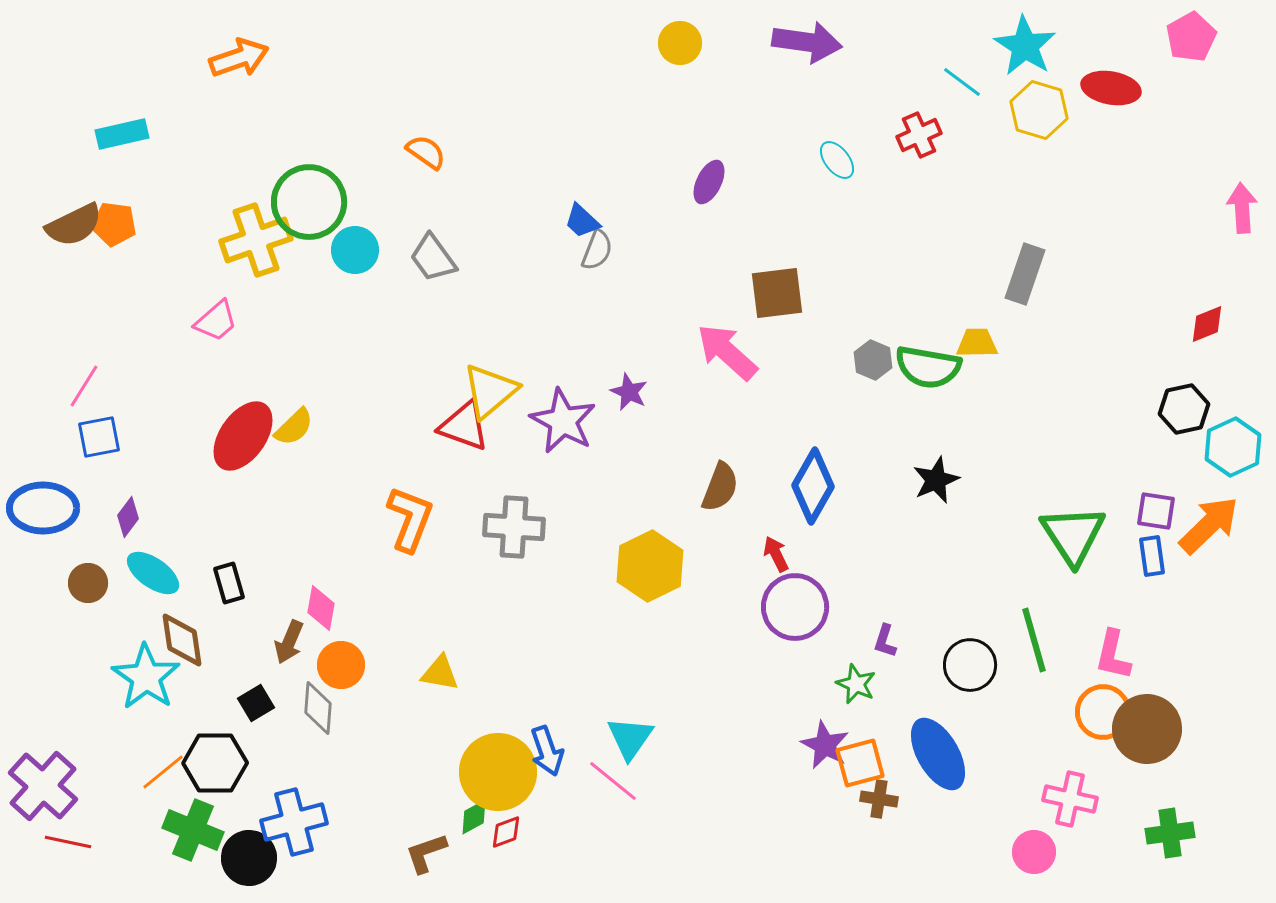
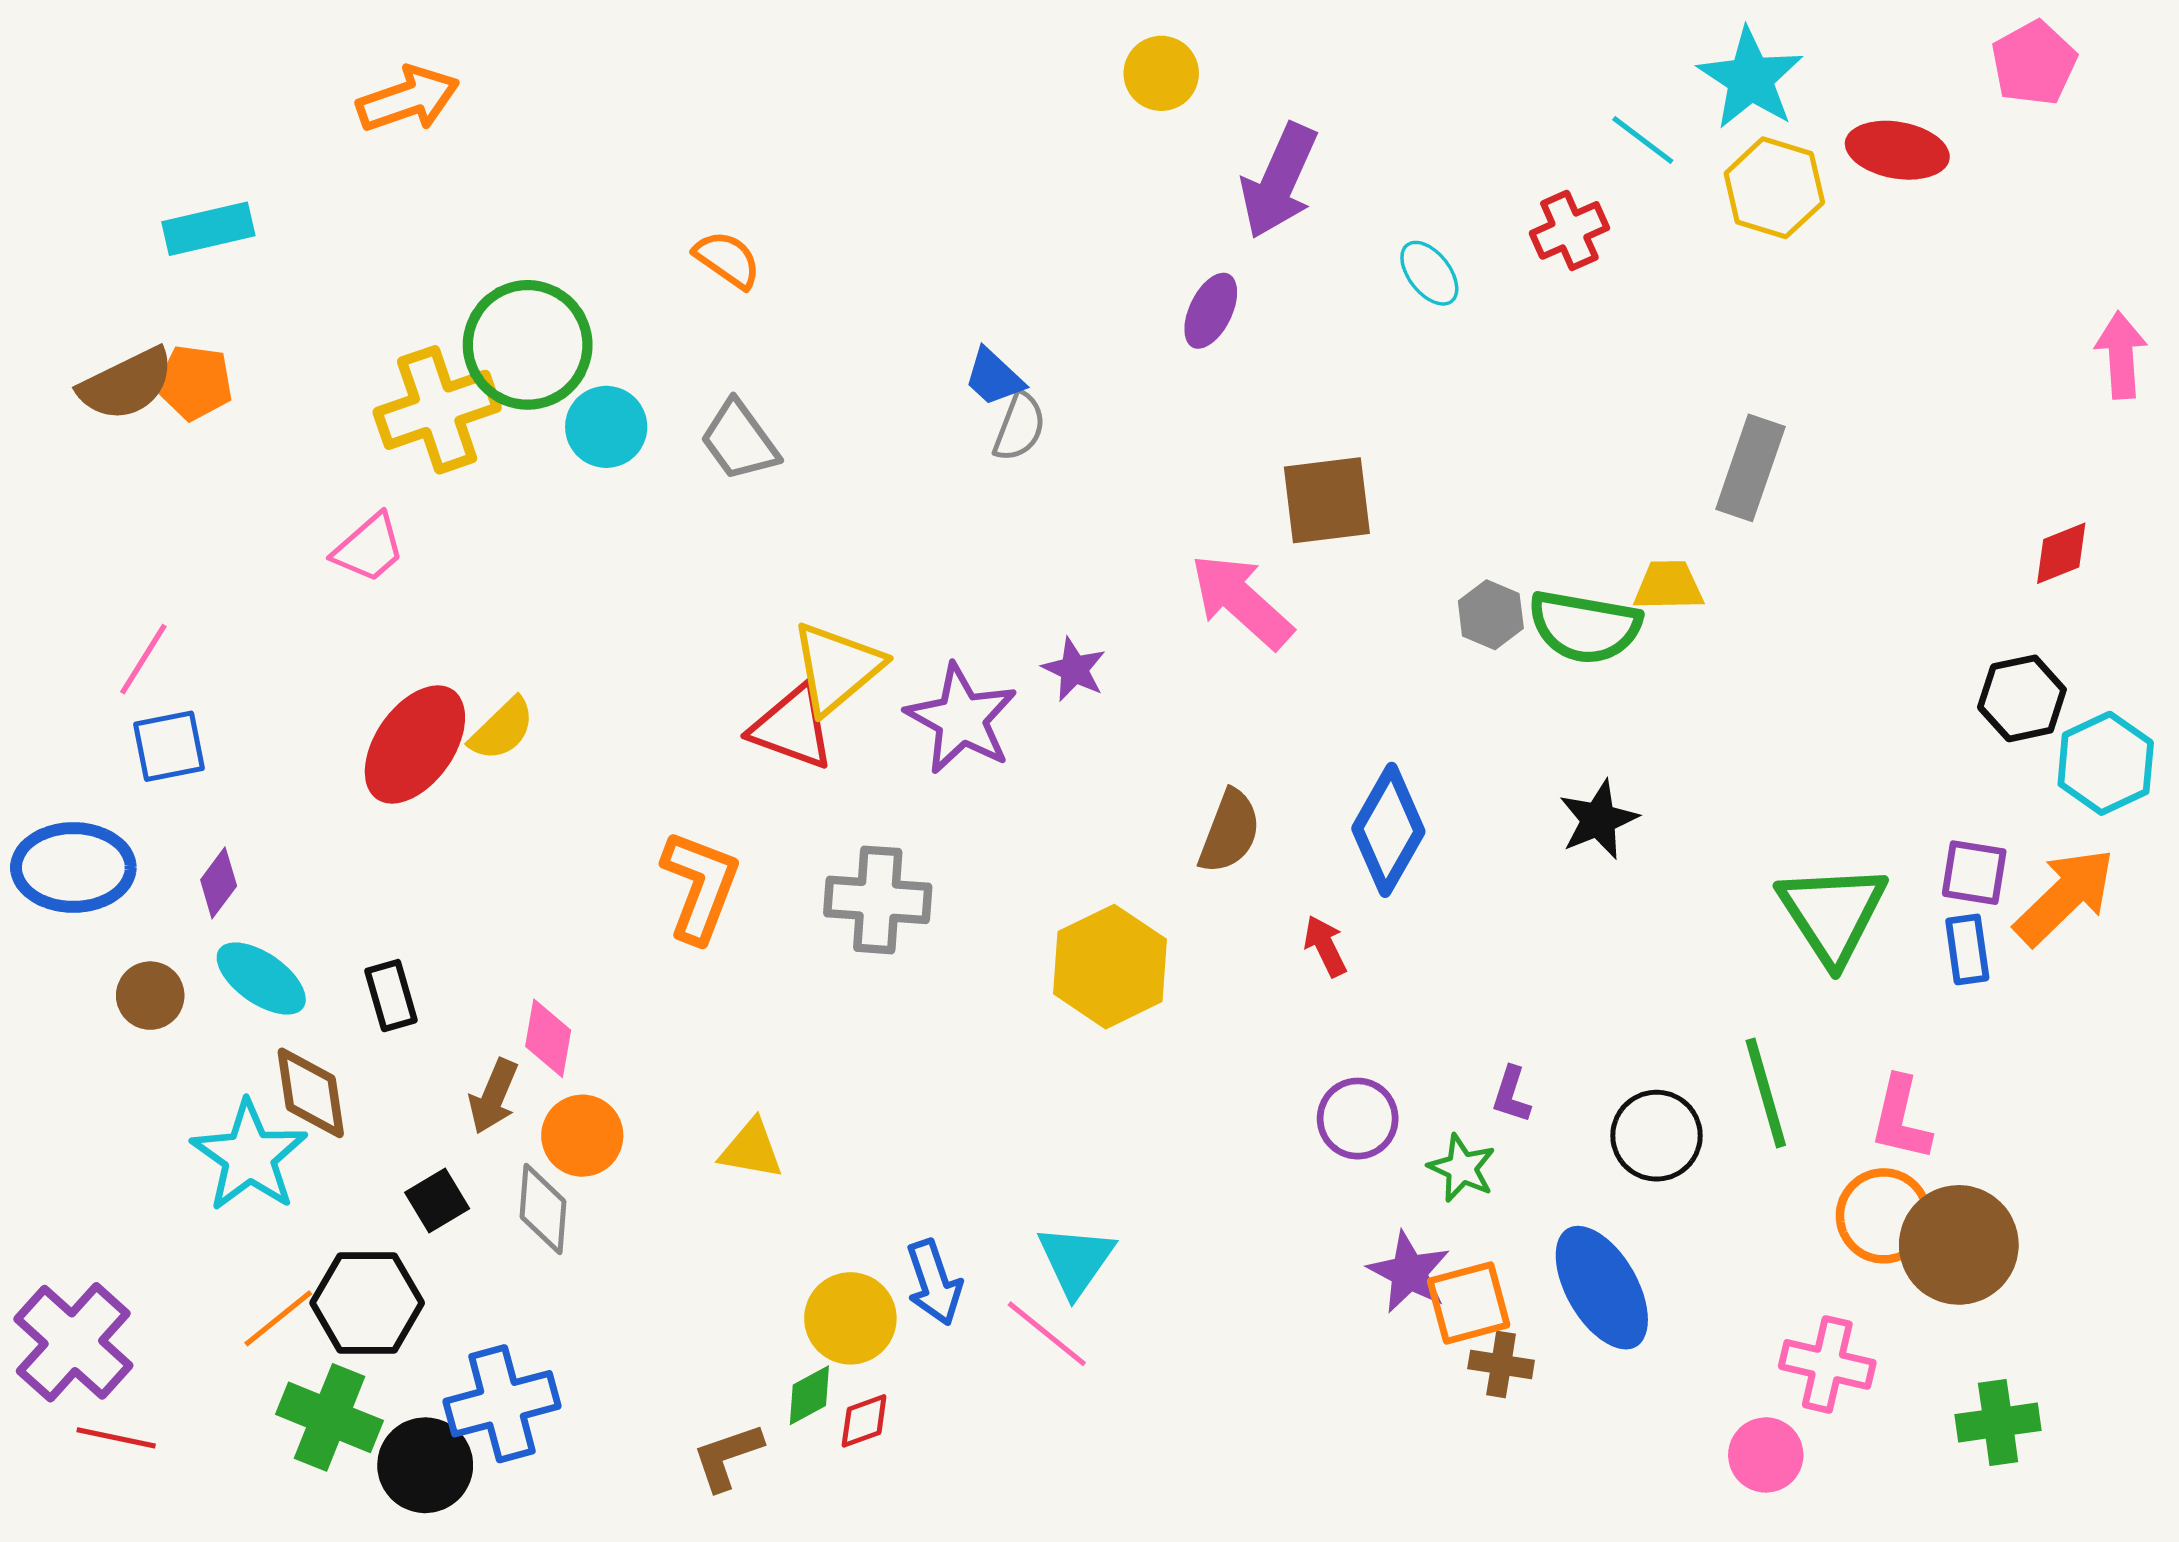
purple arrow: (807, 42) -> (1279, 181), moved, turned 106
purple circle: (795, 607) -> (1358, 1119), moved, size x0.7
yellow circle: (498, 772) -> (850, 1318), size x0.7

